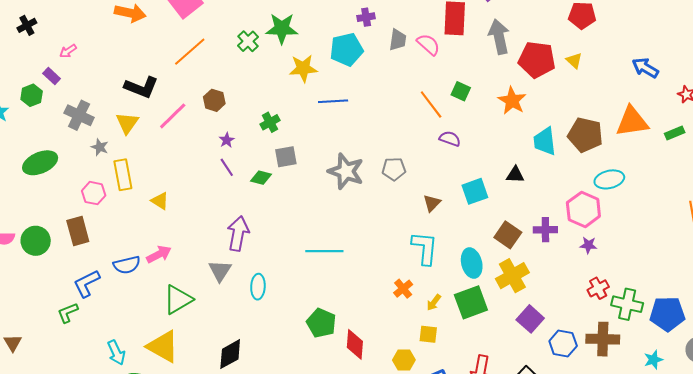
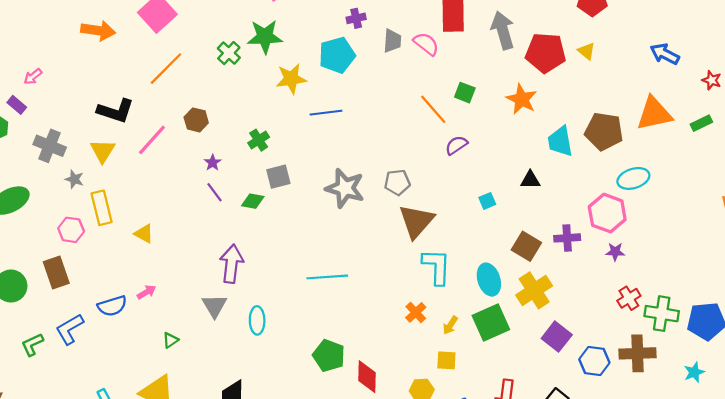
purple semicircle: (450, 139) -> (456, 145), turned -50
cyan square: (475, 191) -> (487, 201), size x0.6
brown triangle: (432, 203) -> (416, 221), moved, size x1.8
pink arrow: (159, 254) -> (146, 292), size x0.7
green triangle: (178, 299) -> (171, 340), size x0.5
green L-shape: (68, 313) -> (32, 344), moved

